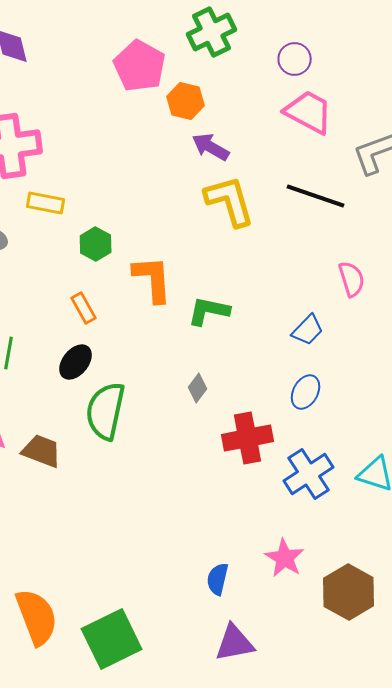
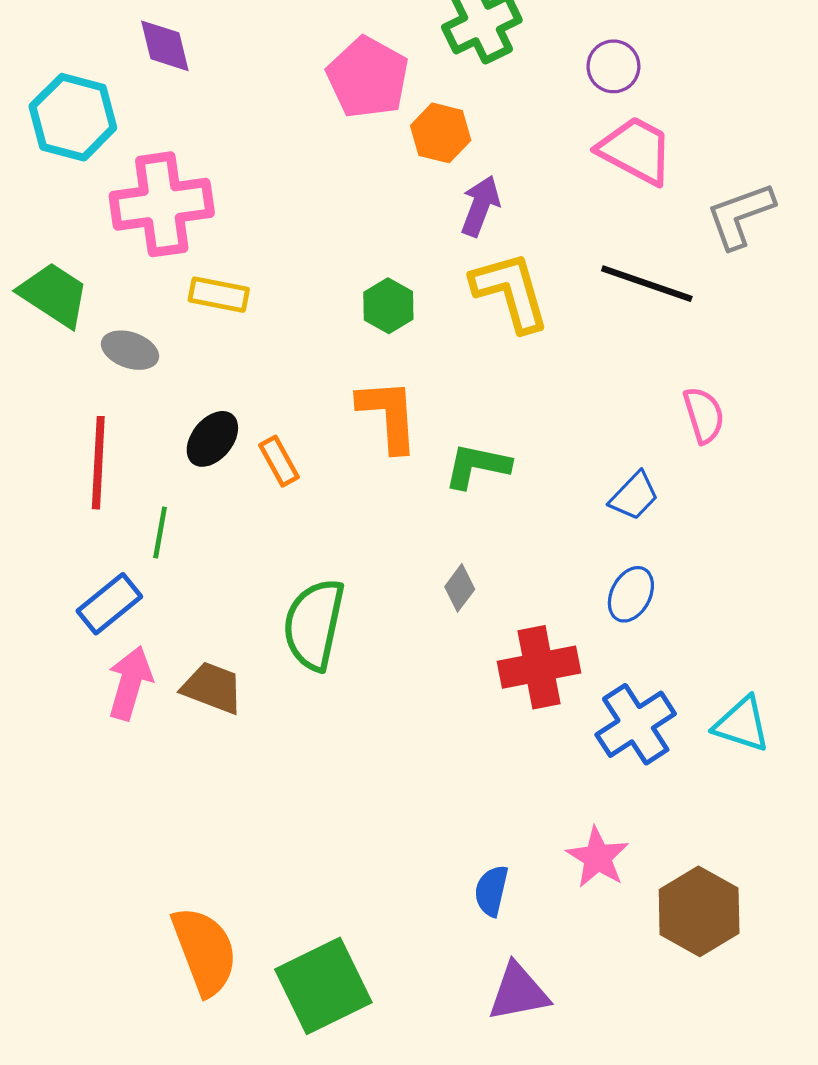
purple arrow: (211, 147) -> (480, 206), turned 81
green hexagon: (96, 244) -> (388, 306), moved
black ellipse: (76, 362) -> (212, 439), moved

